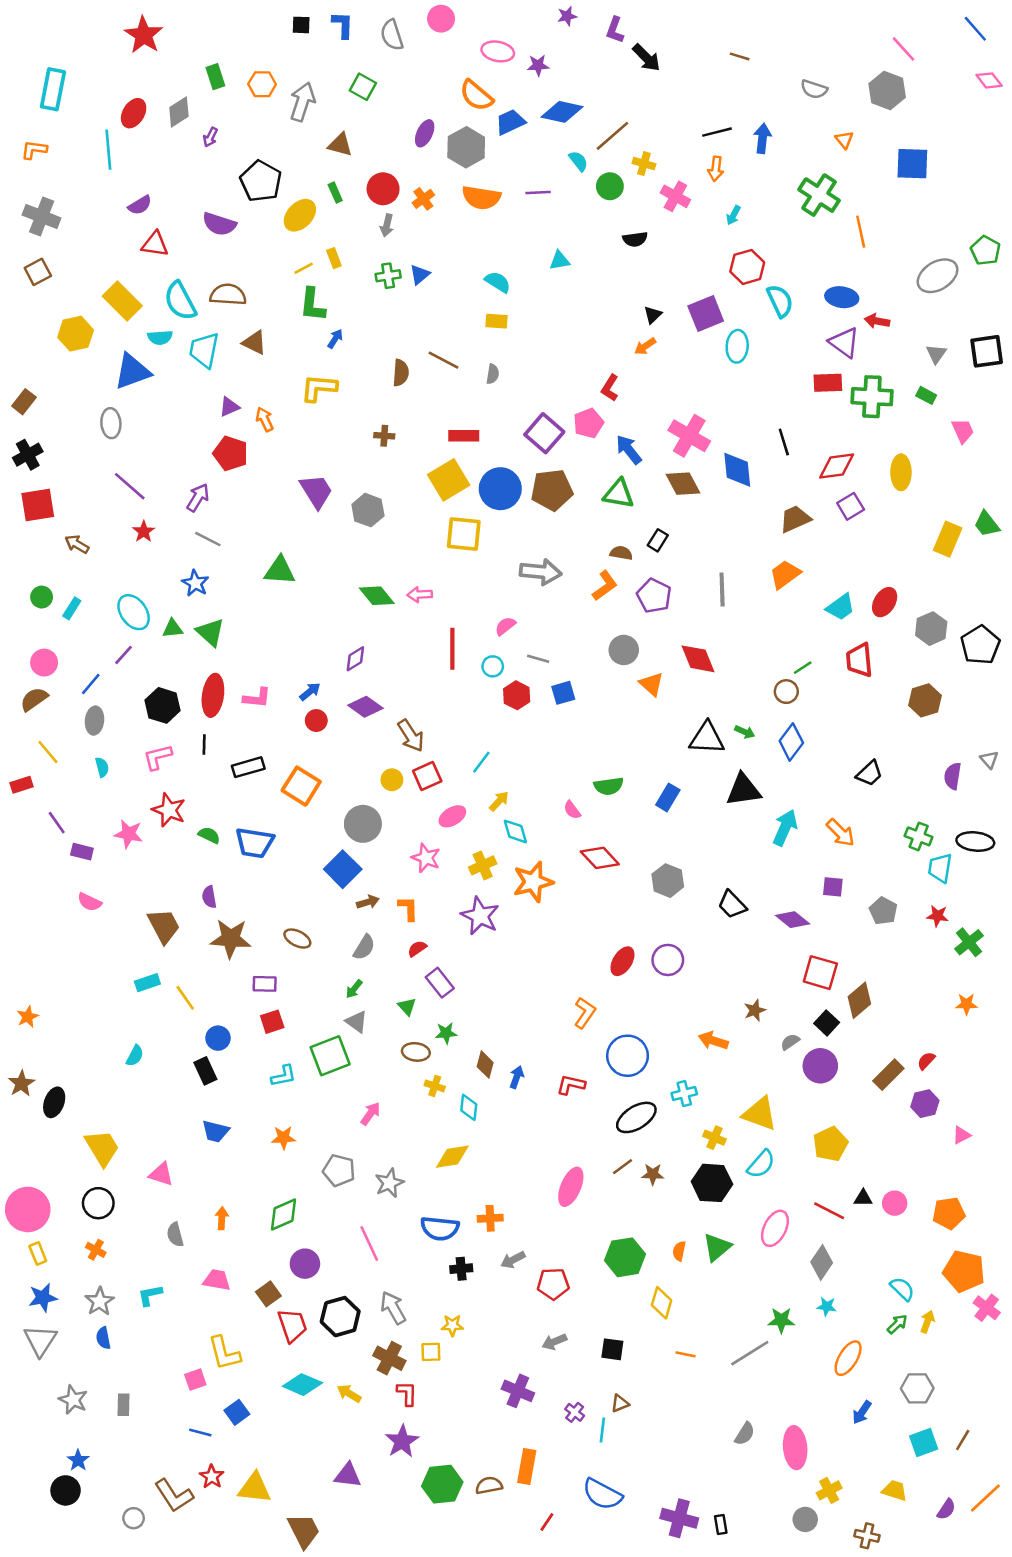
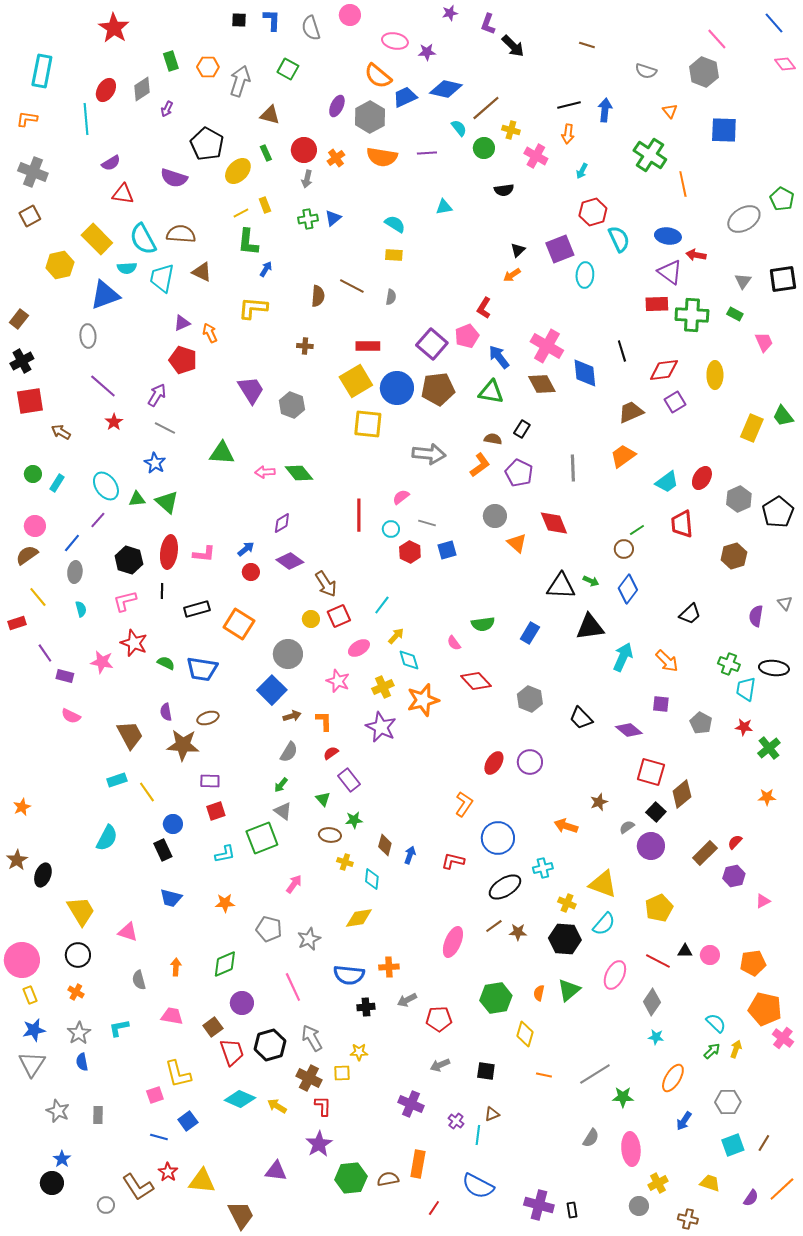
pink arrow: (420, 595) -> (265, 472), moved
brown ellipse: (297, 939) -> (208, 718), moved, turned -45
cyan semicircle: (135, 1056) -> (107, 838), size x1.5
green star: (781, 1320) -> (623, 1097), moved

